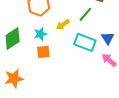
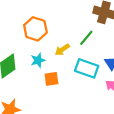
orange square: (43, 52) -> (51, 79), moved

